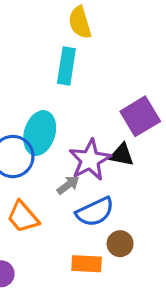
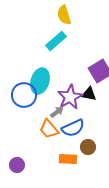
cyan rectangle: (66, 66) -> (56, 41), turned 40
orange trapezoid: (23, 217) -> (49, 129), moved

